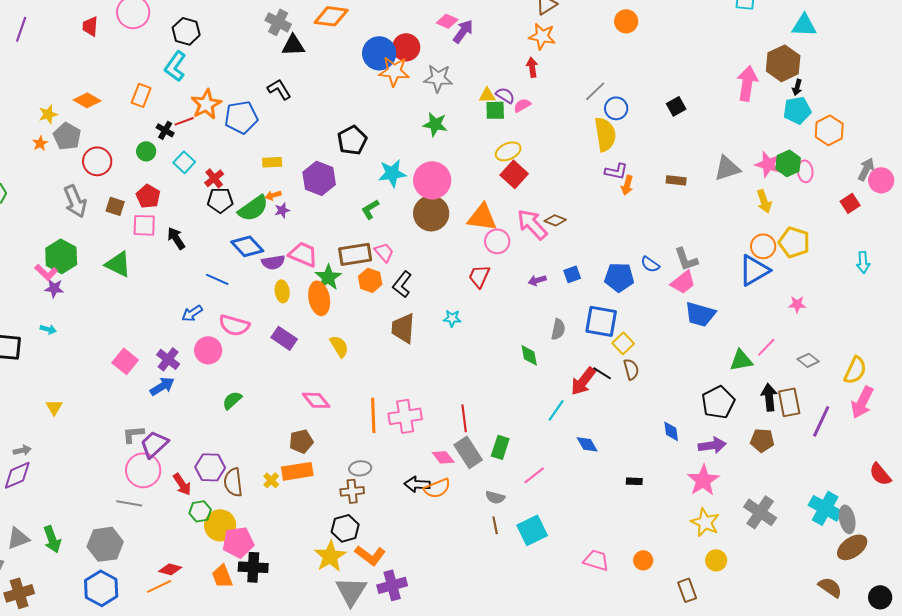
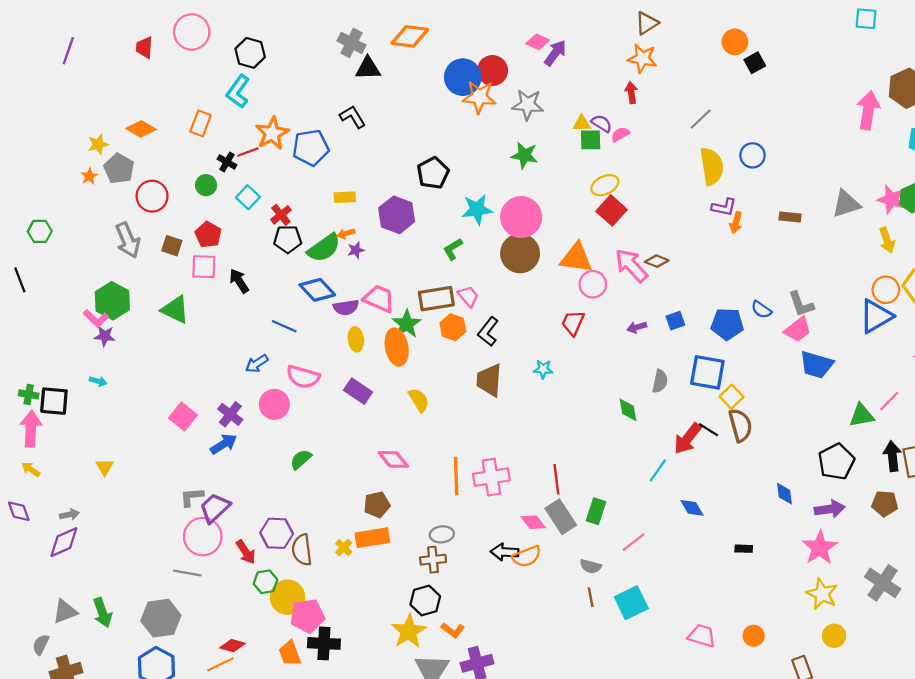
black square: (676, 106) -> (755, 63), moved
blue circle: (616, 108) -> (753, 155), moved
brown semicircle: (631, 369) -> (740, 425), size x1.4
orange L-shape: (370, 555) -> (453, 630), size x0.7

